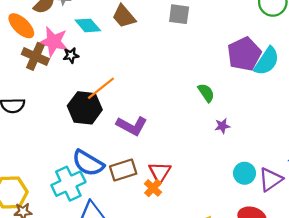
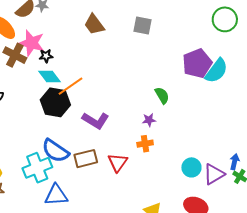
cyan diamond: (88, 25) -> (50, 77), moved
purple star: (222, 126) -> (149, 120), moved
orange cross: (153, 188) -> (145, 144), moved, turned 35

